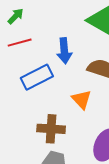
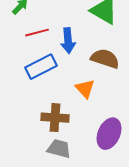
red line: (20, 43) -> (37, 33), moved

